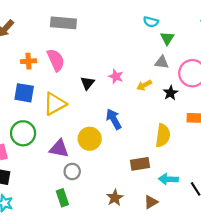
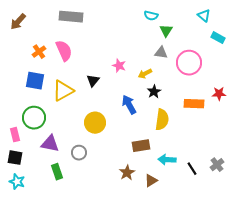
orange cross: (28, 61) -> (39, 52), turned -32
black triangle: (87, 83) -> (93, 81), moved
black star: (170, 93) -> (154, 92), moved
blue arrow: (114, 119) -> (129, 105), moved
purple triangle: (59, 149) -> (50, 144), moved
green rectangle: (62, 198) -> (57, 172), moved
brown star: (115, 198) -> (127, 173), moved

